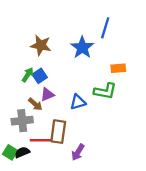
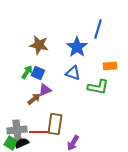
blue square: (40, 76) -> (38, 73), turned -32
blue triangle: (78, 102) -> (73, 73), moved, turned 35
brown arrow: (35, 104) -> (34, 99), turned -80
gray cross: (22, 121) -> (17, 130), moved

